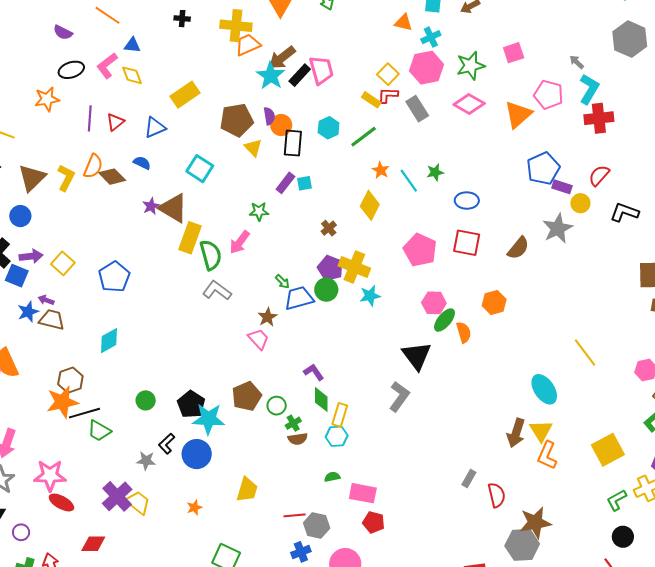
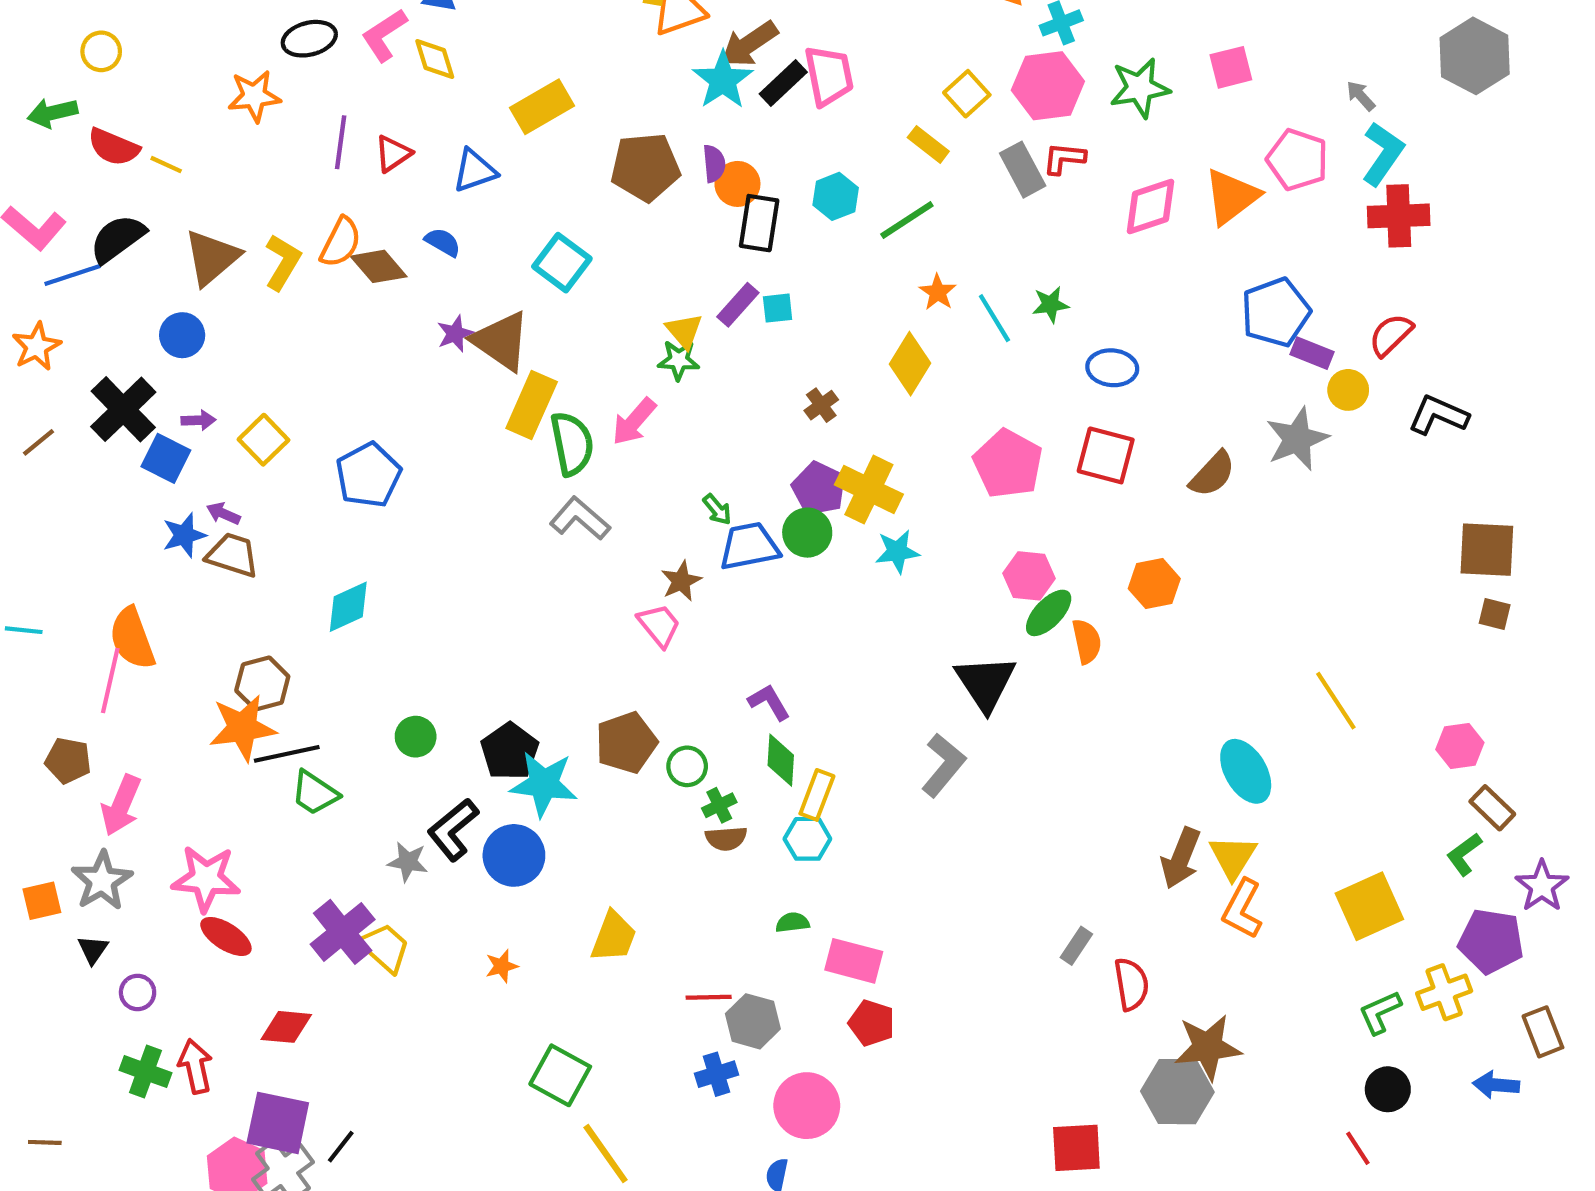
red L-shape: (388, 95) -> (1064, 158), moved
pink diamond: (469, 104) -> (1151, 207), moved, turned -52
yellow triangle: (253, 148) -> (684, 331), moved
purple arrow: (31, 256) -> (198, 420), size x0.7
black L-shape: (167, 444) -> (453, 830), size x1.4

